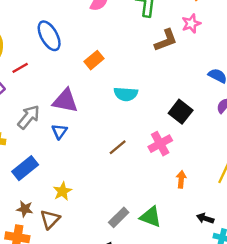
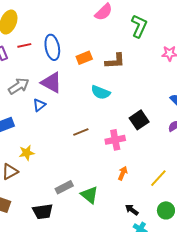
blue ellipse: (49, 36) -> (52, 47), moved
brown L-shape: (166, 40) -> (115, 61), moved

